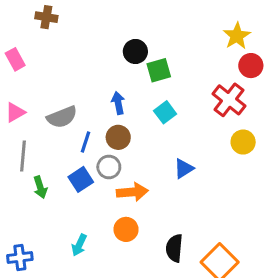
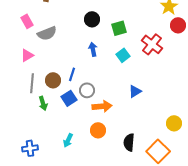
black circle: (135, 51) -> (92, 19), moved
red cross: (229, 100) -> (152, 44), moved
gray semicircle: (62, 117) -> (47, 33), moved
brown circle: (118, 137) -> (53, 80), moved
yellow circle: (243, 142) -> (174, 123), moved

